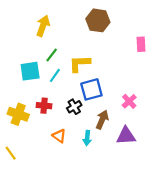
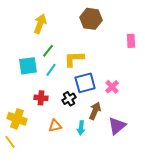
pink cross: (129, 101) -> (112, 87), moved
yellow cross: (18, 114) -> (17, 119), moved
orange triangle: (59, 136) -> (55, 126), turned -48
purple triangle: (126, 136) -> (117, 126), turned -36

